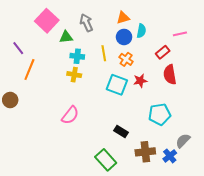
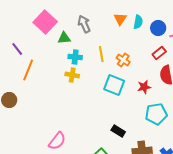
orange triangle: (123, 18) -> (120, 19), turned -40
cyan semicircle: (141, 31) -> (138, 22), moved
blue circle: (124, 37) -> (158, 28), moved
red star: (140, 81) -> (144, 87), moved
pink semicircle: (70, 115) -> (57, 141), moved

